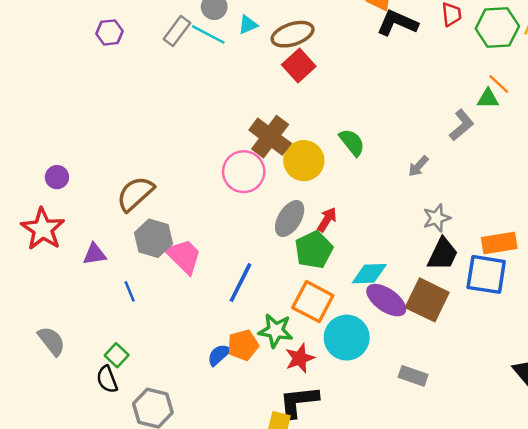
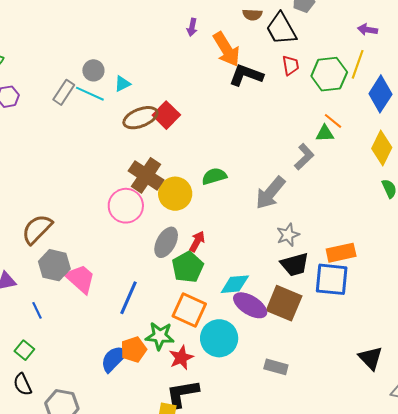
brown ellipse: (293, 34) -> (140, 118), moved
green semicircle: (352, 142) -> (214, 176), turned -65
gray arrow: (418, 166) -> (270, 193), size x1.8
black trapezoid: (443, 254) -> (295, 265), turned 52
green square: (117, 355) -> (24, 350), moved
blue semicircle: (219, 355) -> (114, 359), size x1.4

